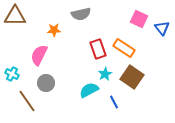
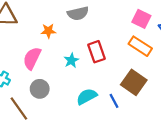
orange rectangle: (124, 48) -> (140, 46), moved
cyan star: (105, 74) -> (71, 60), moved
blue line: (114, 102) -> (114, 101), moved

